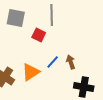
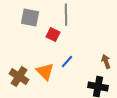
brown arrow: (71, 62) -> (106, 62), moved
orange triangle: (31, 72) -> (45, 72), turned -42

